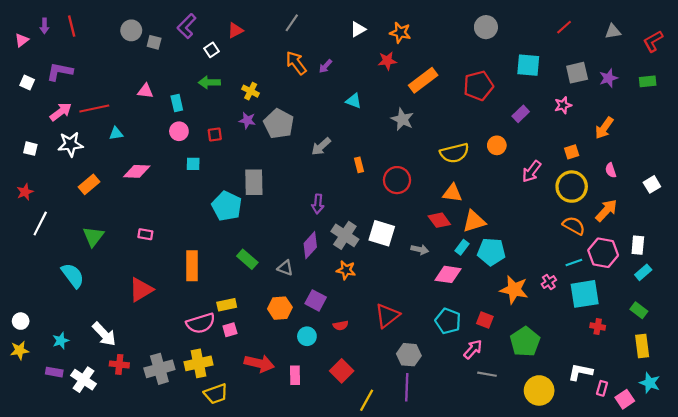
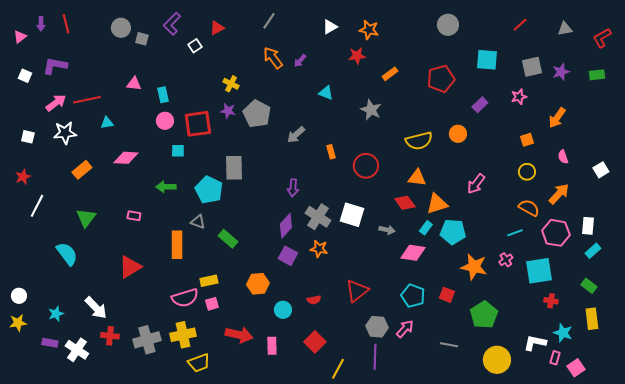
orange rectangle: (423, 80) -> (390, 74), size x0.6
green arrow: (209, 82) -> (166, 187), moved
red square: (215, 135) -> (198, 124), size x2.0
pink arrow: (532, 171) -> (476, 184), moved
yellow circle: (572, 187) -> (527, 172), size x0.6
cyan line: (574, 262) -> (515, 233), moved
gray triangle: (285, 268) -> (198, 222), moved
purple square: (316, 300) -> (288, 256), moved
pink arrow: (473, 349) -> (405, 329), moved
cyan star: (650, 383) -> (563, 333), moved

